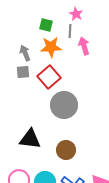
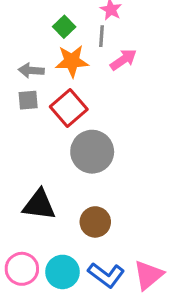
green square: (46, 25) -> (64, 27), turned 32
pink arrow: (84, 46) -> (123, 60), turned 72
gray arrow: (25, 53) -> (31, 70), turned -63

